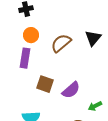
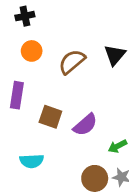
purple rectangle: (25, 58) -> (17, 95), moved

